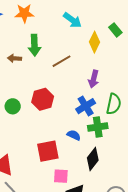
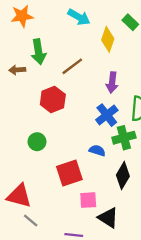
red hexagon: (43, 99) -> (53, 100), moved
green circle: (13, 106) -> (37, 142), moved

